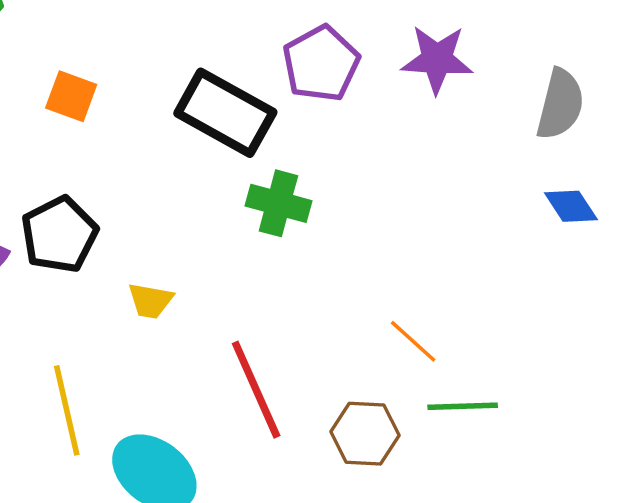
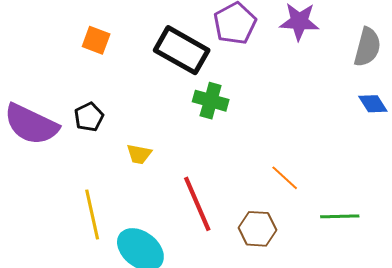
black pentagon: (59, 235) -> (89, 117), size x0.7
green line: (463, 406) -> (340, 216), moved

